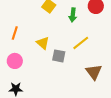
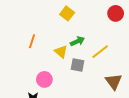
green arrow: (73, 15) -> (77, 41), moved, turned -120
pink circle: (15, 61) -> (44, 79), moved

